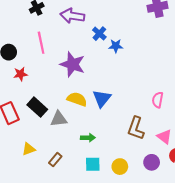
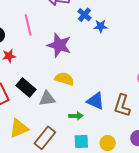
blue triangle: (102, 98) -> (96, 101), moved, turned -42
yellow triangle: (29, 149) -> (19, 128), size x1.5
brown rectangle: (55, 160) -> (45, 138), size x1.6

